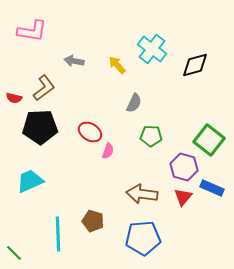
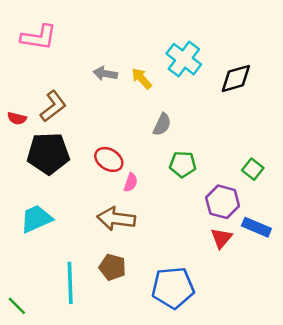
gray arrow: (74, 61) -> (105, 74), moved
green square: (209, 140) -> (253, 169), size x0.6
brown arrow: (142, 194) -> (116, 219), moved

